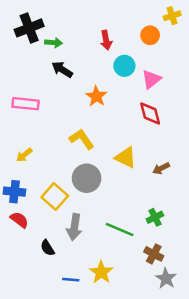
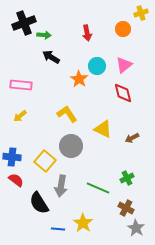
cyan circle: (124, 66) -> (97, 66), moved
yellow arrow: (24, 155) -> (20, 116), moved
black semicircle: (47, 248) -> (39, 203), size x1.6

